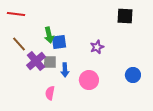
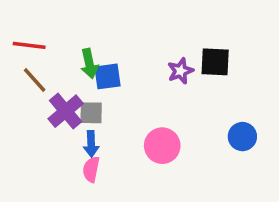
red line: (16, 14) -> (29, 45), moved
black square: (125, 16) -> (215, 62), moved
purple star: (97, 47) -> (180, 71), moved
blue arrow: (65, 70) -> (91, 144), moved

